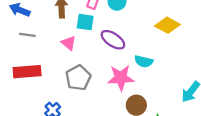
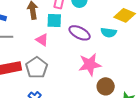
cyan semicircle: (144, 61) -> (109, 32), moved
gray pentagon: (78, 78) -> (37, 68), moved

